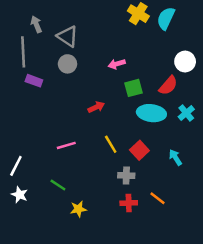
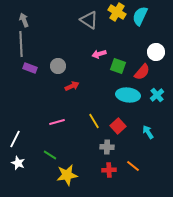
gray arrow: (36, 24) -> (24, 20), moved
gray triangle: (67, 36) -> (89, 20), moved
gray circle: (67, 64) -> (58, 66), moved
green square: (133, 88) -> (118, 66), moved, turned 35
red arrow: (96, 107) -> (72, 86), moved
yellow star: (78, 209) -> (67, 175), size x1.5

